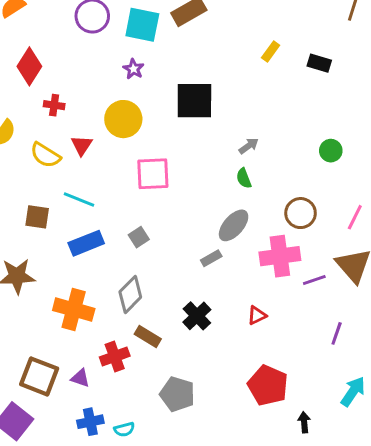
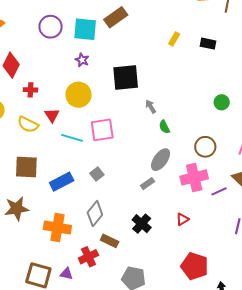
gray arrow: (249, 146) -> (151, 106), moved, turned -80
cyan line: (79, 200) -> (72, 138), moved
brown square: (37, 217) -> (26, 167), size x1.4

